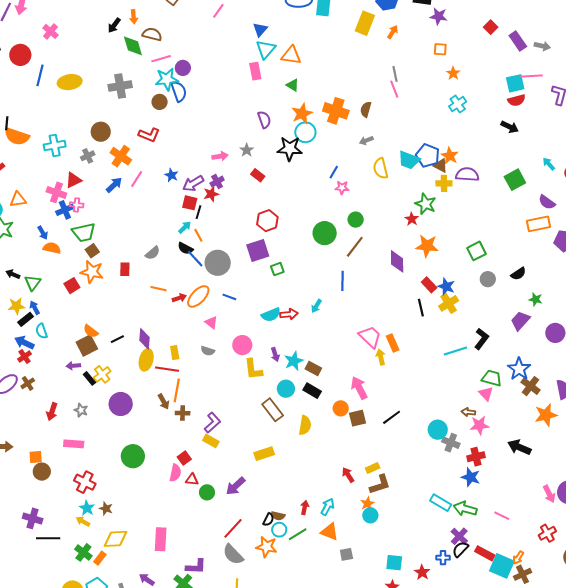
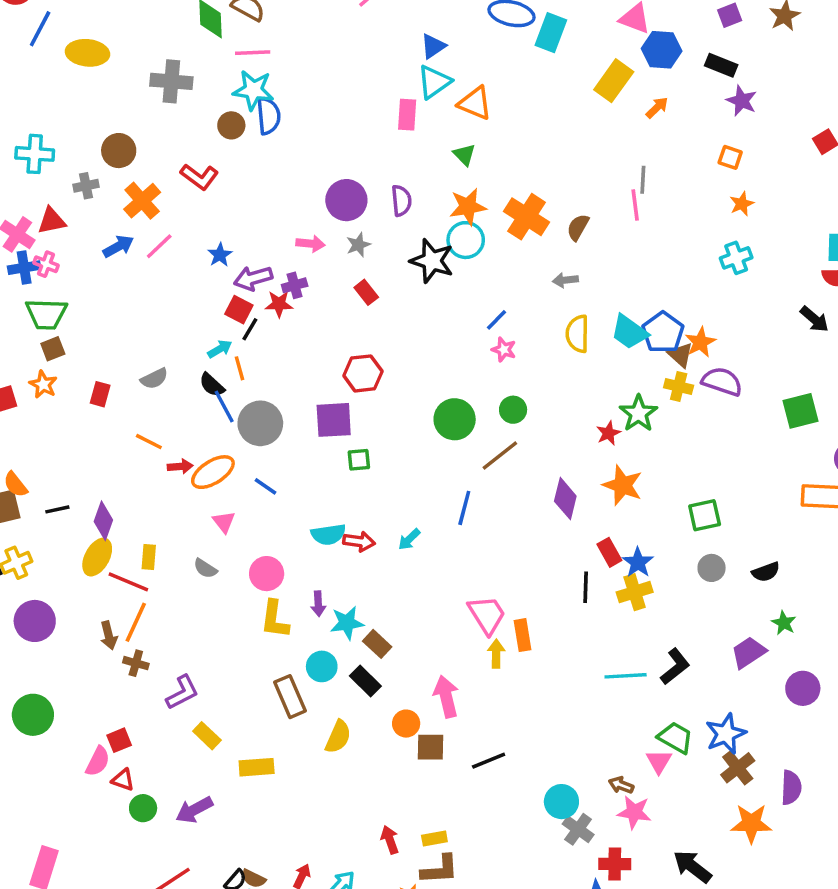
purple circle: (183, 68) -> (346, 200), moved, size x1.5
orange star: (92, 272) -> (43, 384), size x0.7
yellow rectangle: (211, 441) -> (207, 736), moved

